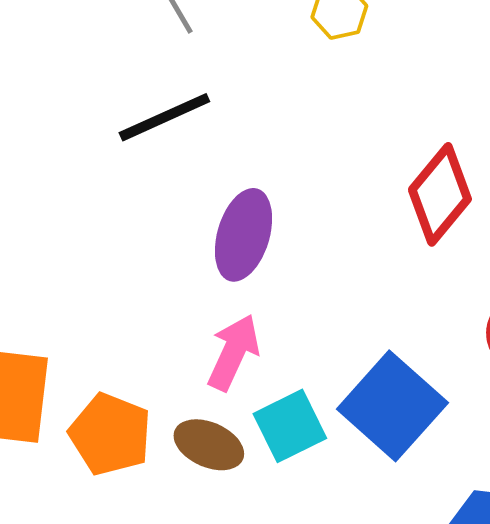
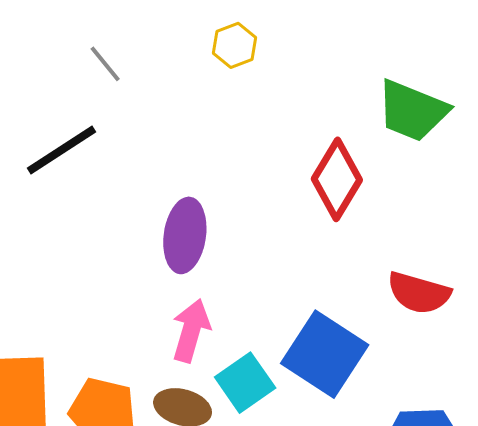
black line: (164, 117) -> (61, 150), moved

